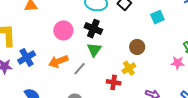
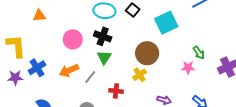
cyan square: (157, 17) -> (166, 23), size x1.6
brown circle: (137, 47) -> (147, 53), size x1.5
red cross: (114, 82) -> (116, 91), moved

